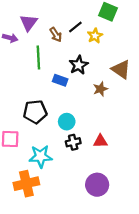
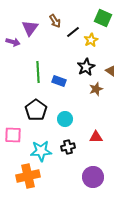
brown arrow: (56, 35) -> (55, 21), moved
green line: (38, 57) -> (38, 72), moved
black star: (79, 65) -> (86, 67), moved
black pentagon: (35, 112) -> (36, 110), turned -30
black cross: (73, 142) -> (68, 147), moved

